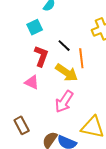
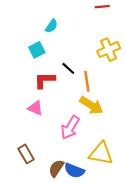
red L-shape: (41, 56) -> (45, 80), turned -110
yellow arrow: (67, 73) -> (91, 105), moved

